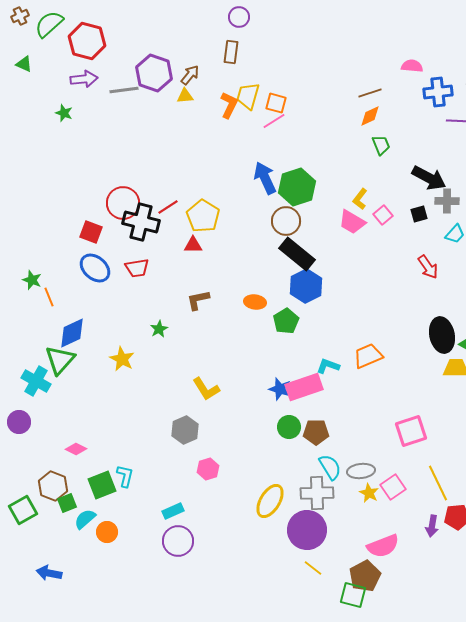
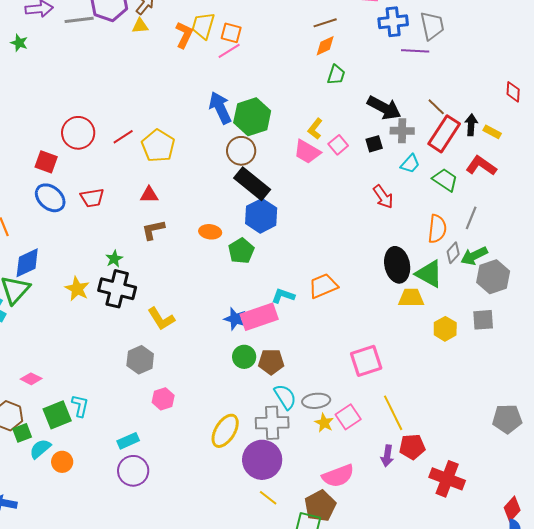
green trapezoid: (381, 145) -> (336, 75), turned 40
black cross: (141, 222) -> (117, 289), moved
red triangle: (193, 245) -> (149, 195), moved

